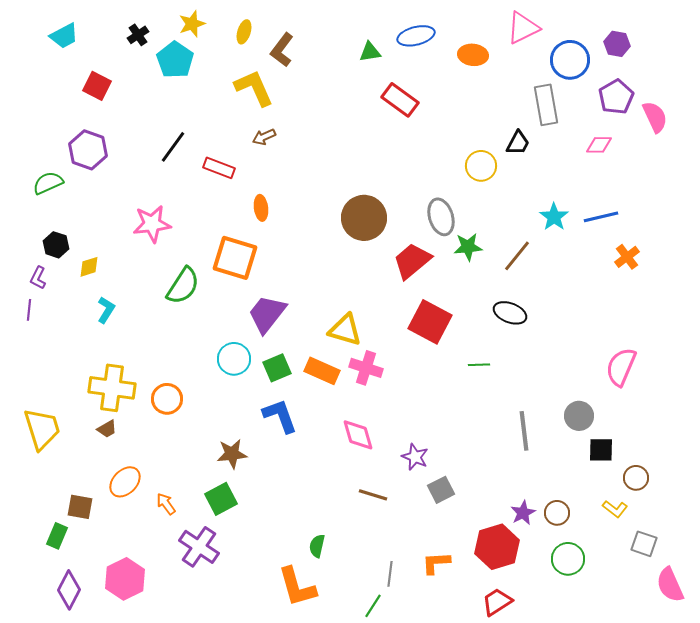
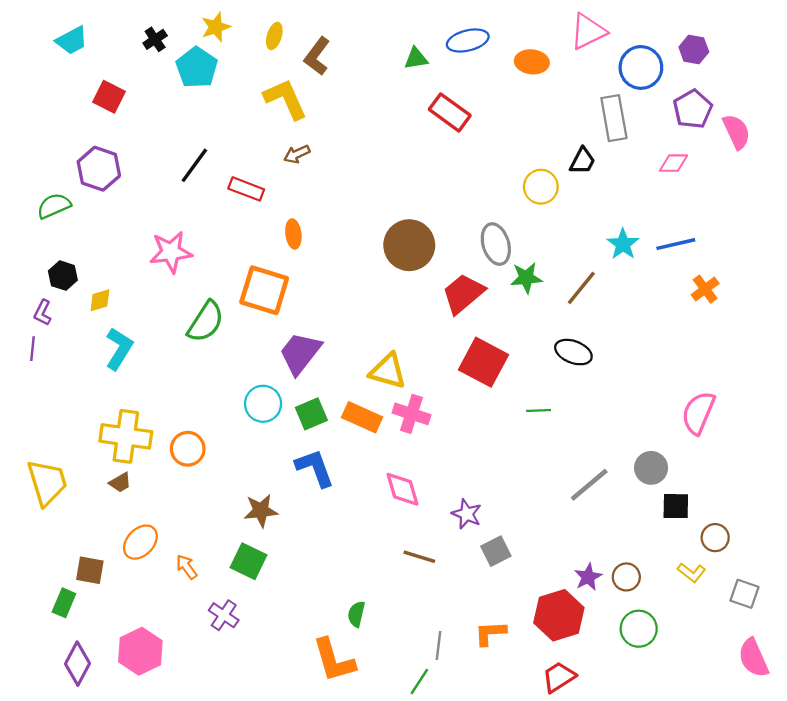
cyan L-shape: (106, 310) -> (119, 349), size x1.4
gray line: (524, 431) -> (589, 485), turned 57
green square: (221, 499) -> (248, 561), turned -36
gray square: (644, 544) -> (744, 594), moved
purple cross: (199, 547) -> (224, 615), size x0.7

